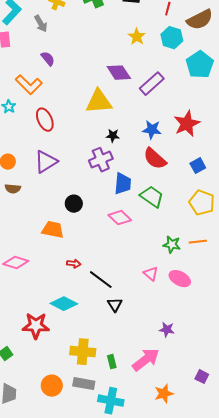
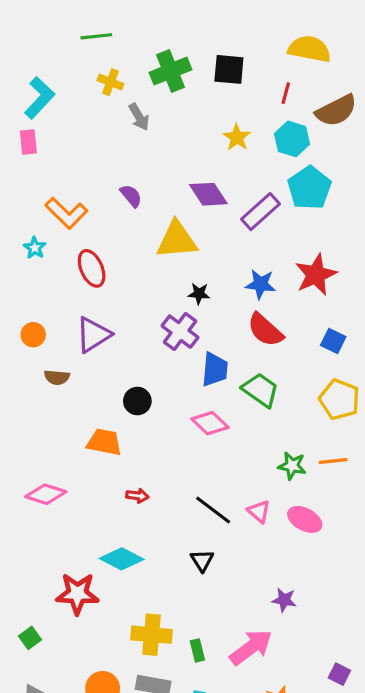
gray arrow: (41, 24) -> (139, 117), moved
purple semicircle: (48, 59) -> (131, 196), moved
cyan pentagon: (200, 65) -> (309, 188), moved
purple cross: (101, 160) -> (180, 332), turned -30
blue square: (198, 166) -> (333, 341), turned -35
brown semicircle: (13, 189) -> (57, 377), moved
black line: (101, 280) -> (213, 510), moved

